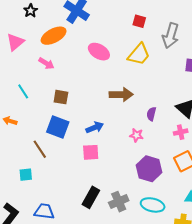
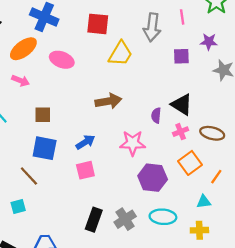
red square: (139, 21) -> (98, 24), moved, size x1.5
pink ellipse: (99, 52) -> (62, 60), moved
purple semicircle: (151, 114) -> (156, 115), moved
pink star: (136, 135) -> (133, 143), size x1.6

